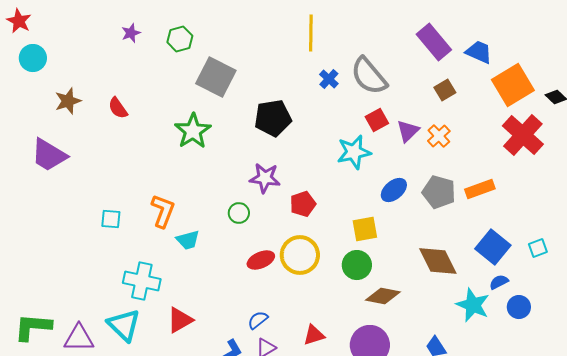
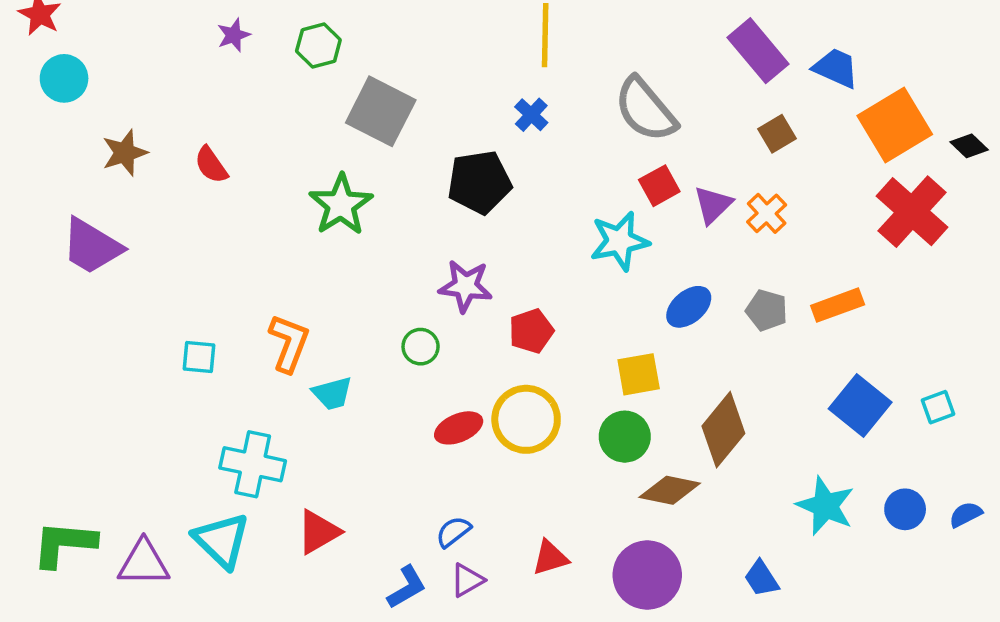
blue cross: (329, 79) -> (531, 115), moved
gray pentagon: (439, 192) -> (767, 310), size x0.7
brown diamond: (438, 261) -> (723, 430), moved, turned 66
blue semicircle: (499, 282) -> (966, 514), moved

